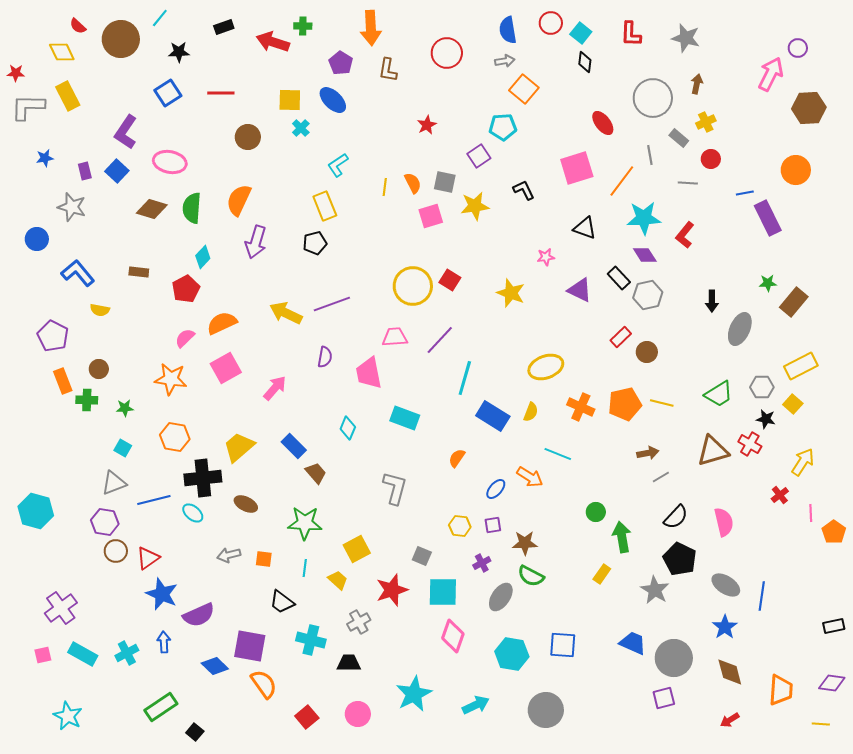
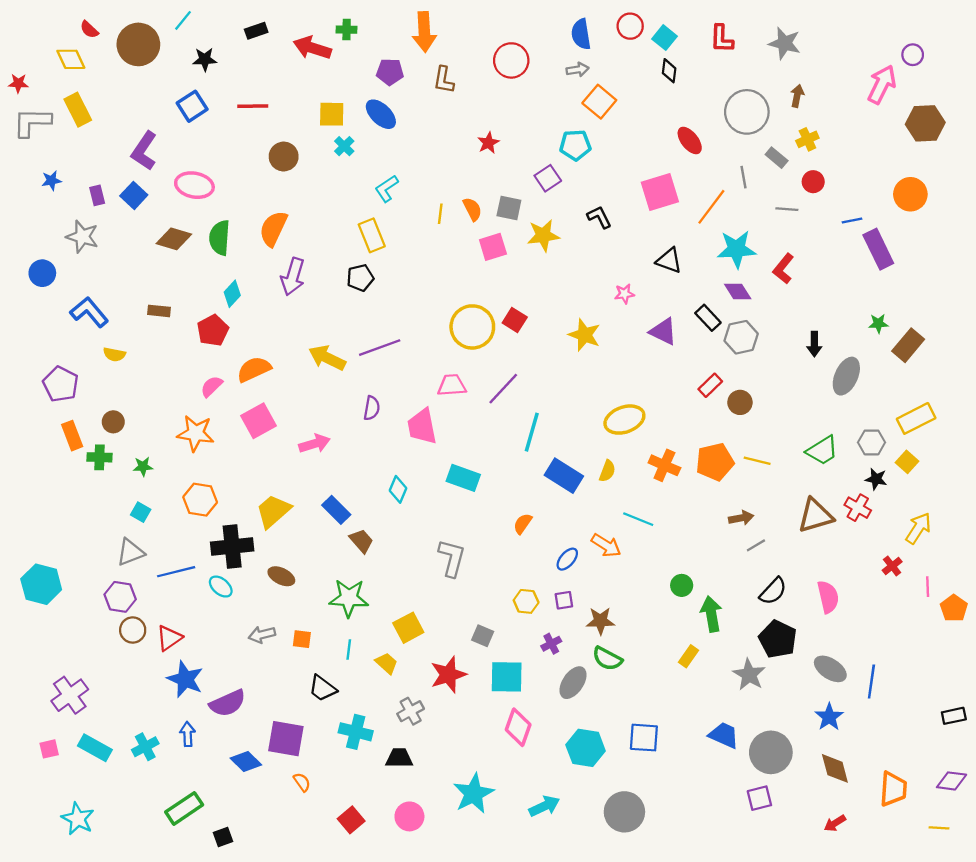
purple pentagon: (341, 63) -> (390, 72), turned -30
pink arrow: (275, 388) -> (315, 444), turned 32
orange semicircle: (264, 684) -> (302, 782), size x0.6
black square: (195, 732) -> (223, 837), turned 30

